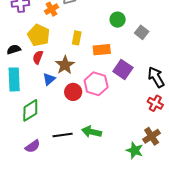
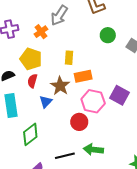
orange rectangle: (102, 50) -> (83, 76), moved
purple square: (123, 70) -> (120, 95), moved
red circle: (73, 92) -> (79, 122), moved

